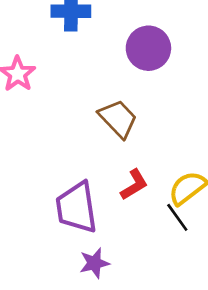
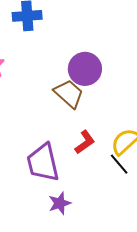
purple circle: (148, 48) -> (85, 69), moved

